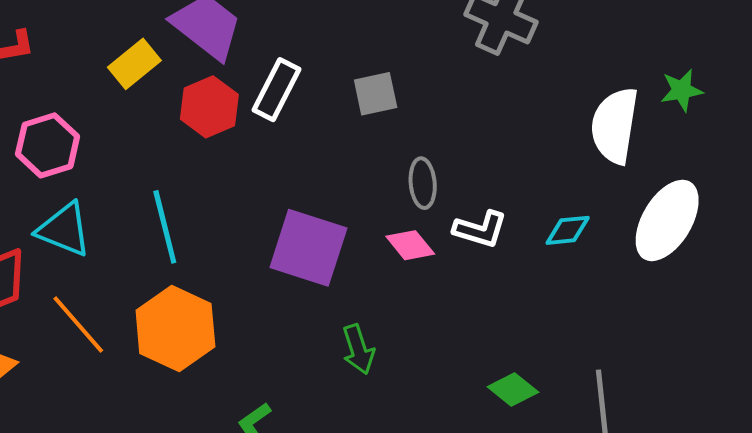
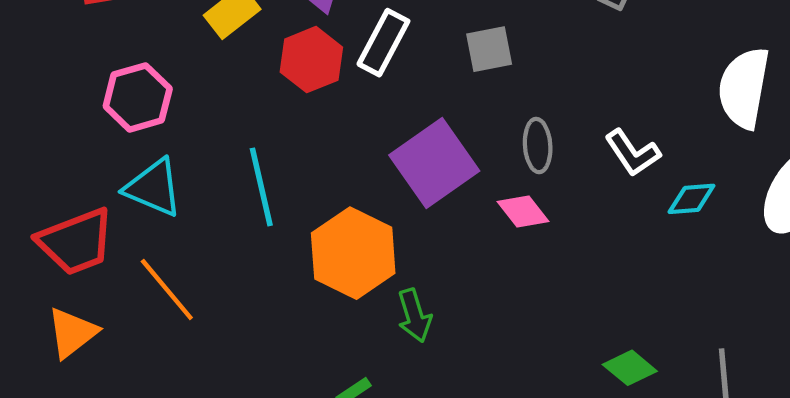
white L-shape: (480, 229) -> (633, 153), moved, turned 38
purple square: (308, 248) -> (434, 163), moved, turned 36
orange hexagon: (175, 328) -> (353, 253), moved
green arrow: (358, 349) -> (414, 316), moved

